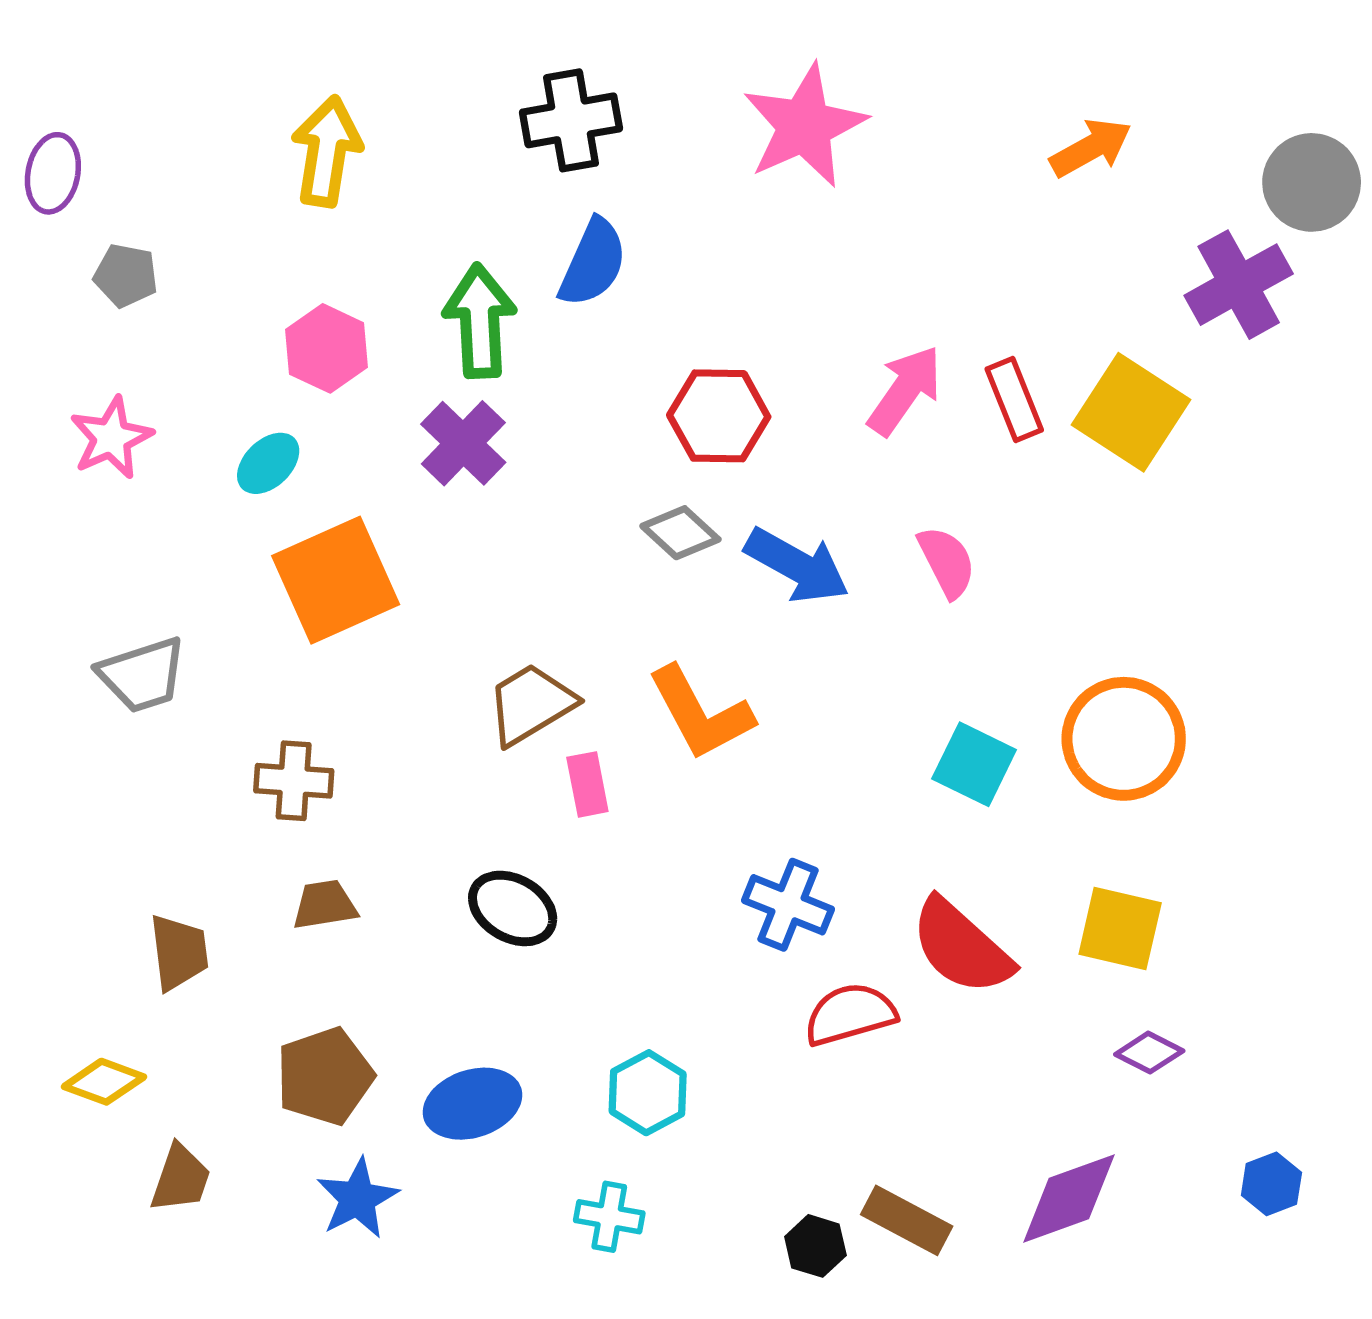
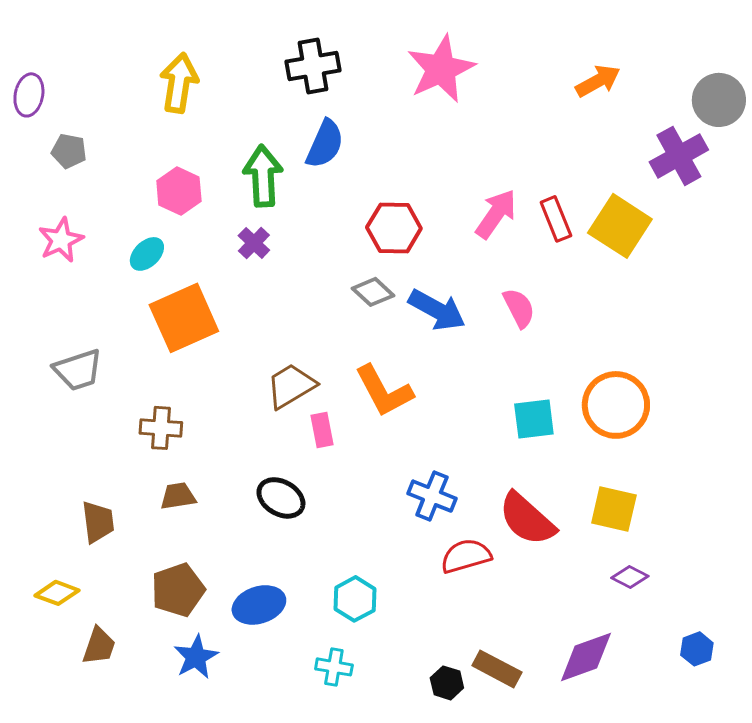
purple cross: (463, 443) -> (254, 243), size x0.7
cyan square: (974, 764) -> (534, 419), turned -33

